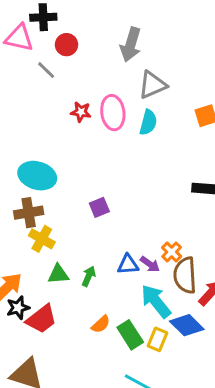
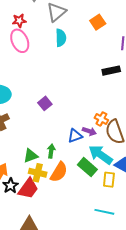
red star: (81, 112) -> (19, 21), moved
pink ellipse: (113, 113) -> (20, 41), moved
yellow cross: (42, 239) -> (38, 173), moved
orange semicircle: (101, 324) -> (59, 172), moved, size x1.5
green rectangle: (130, 335) -> (87, 167), moved

